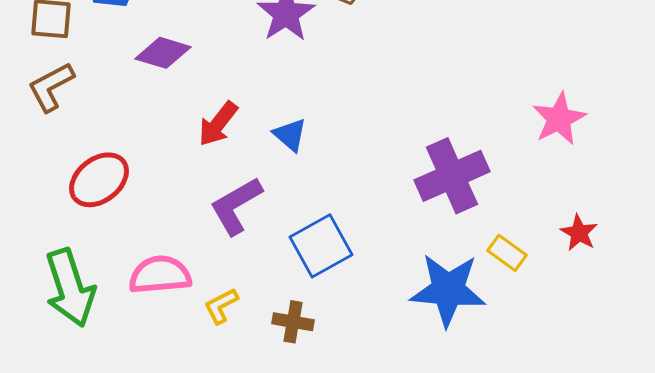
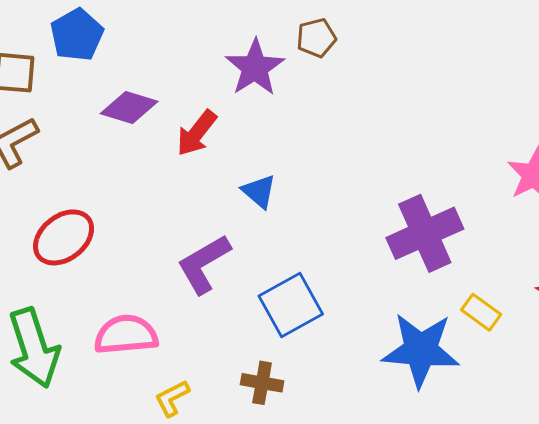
red arrow: (218, 124) -> (197, 133), moved
yellow L-shape: (221, 306) -> (172, 398), moved

